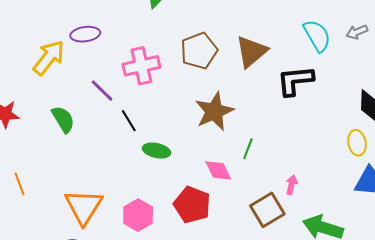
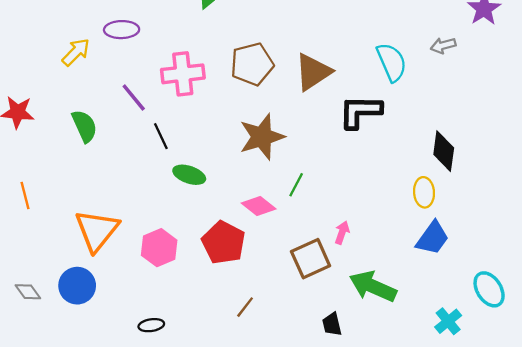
gray arrow: (357, 32) -> (443, 46), moved
yellow arrow: (49, 58) -> (76, 52), size x0.7
pink diamond: (218, 170) -> (259, 206), turned -32

